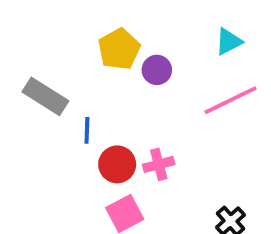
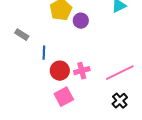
gray rectangle: (45, 96) -> (22, 35), size x0.6
pink line: (231, 100) -> (120, 73), moved

